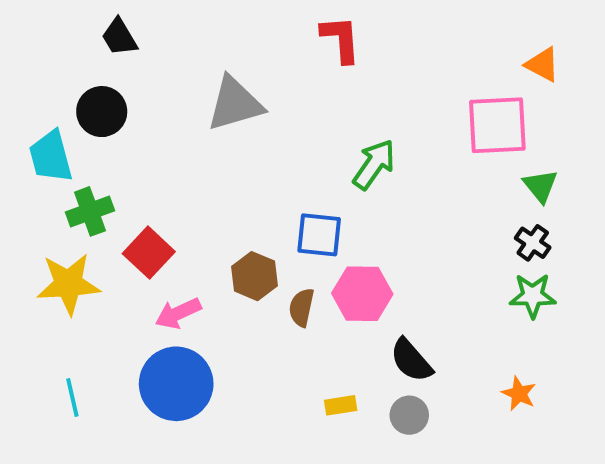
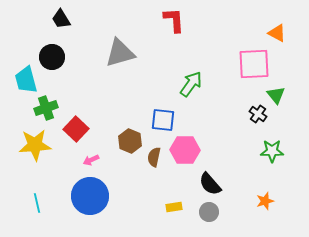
black cross: (533, 243) -> (258, 114), moved
pink arrow: (178, 313) -> (91, 160), size x0.7
orange star: (519, 394) -> (265, 201), turned 30

